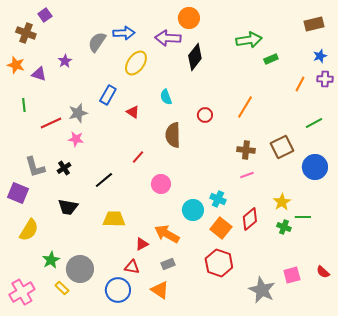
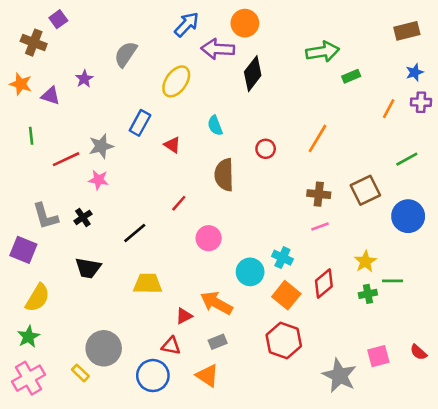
blue arrow: (124, 33) -> (187, 24), moved, turned -45
green cross: (284, 227) -> (368, 294), turned -32
green star: (51, 260) -> (29, 337), moved

